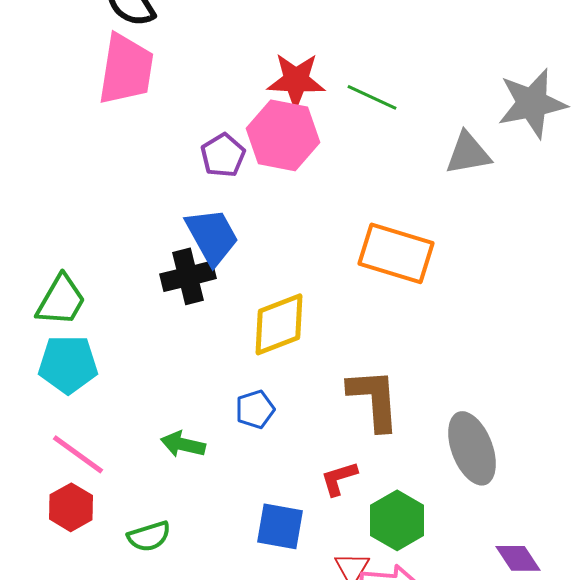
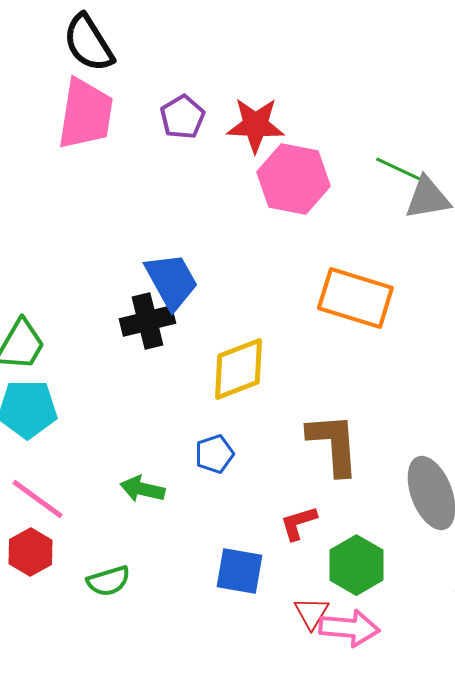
green line: (372, 97) -> (400, 170), moved
pink hexagon: (283, 135) -> (293, 179), moved
purple pentagon: (223, 155) -> (182, 117), moved

